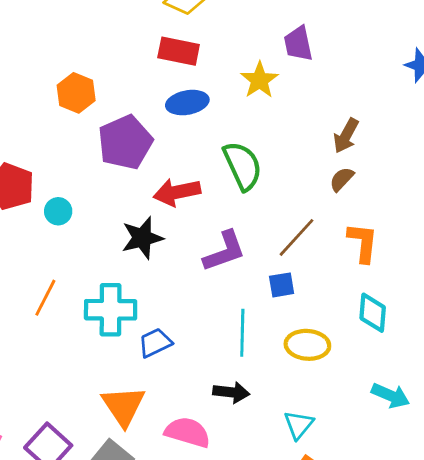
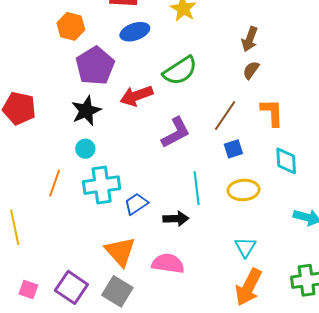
orange hexagon: (76, 93) -> (71, 26), moved
green semicircle: (243, 166) -> (180, 71), turned 90
cyan circle: (58, 211) -> (85, 149), moved
black star: (142, 238) -> (86, 111), moved
blue square: (282, 285) -> (233, 149), moved
black arrow: (231, 392) -> (176, 219), moved

